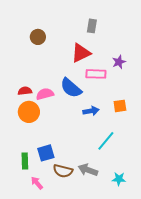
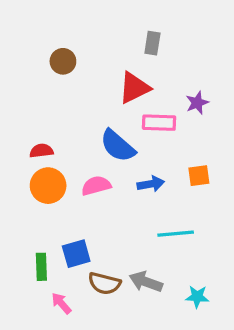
pink semicircle: (45, 94) -> (96, 186), moved
cyan line: (106, 141) -> (176, 234), turned 45

